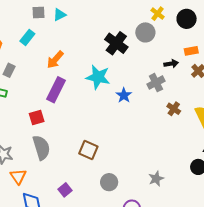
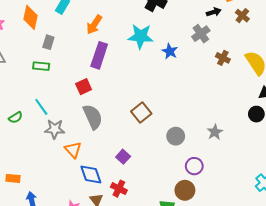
brown square: (88, 150) -> (141, 112), turned 36
gray circle: (109, 182) -> (176, 136), moved

